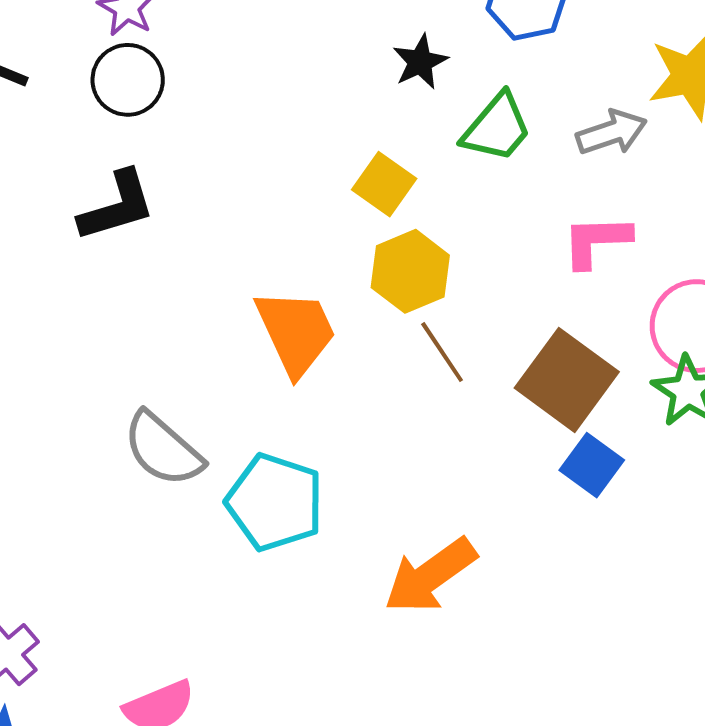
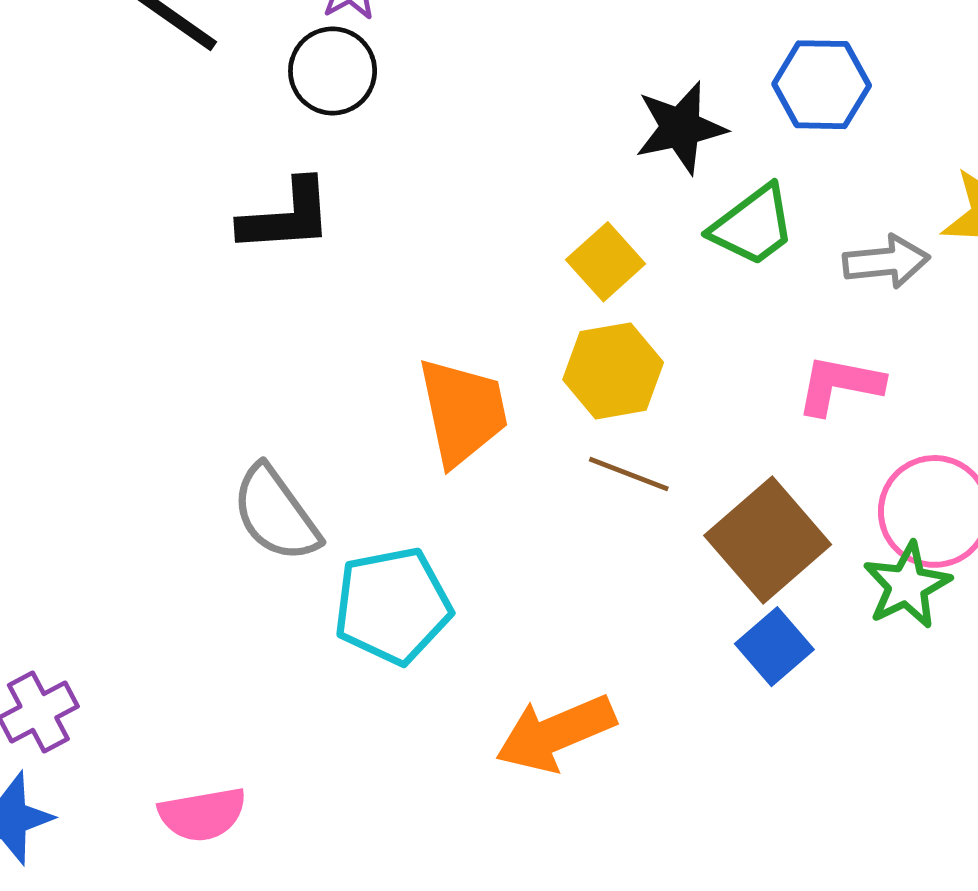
black star: (420, 62) -> (681, 128), size x1.4
brown line: (442, 352) -> (629, 474), turned -48
cyan pentagon: (275, 502) -> (393, 606), turned 30

